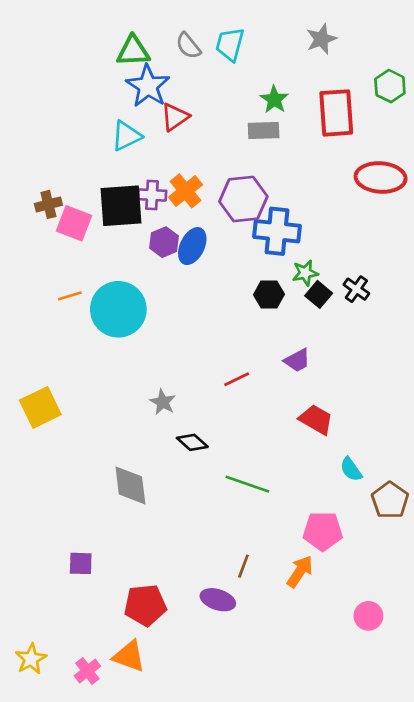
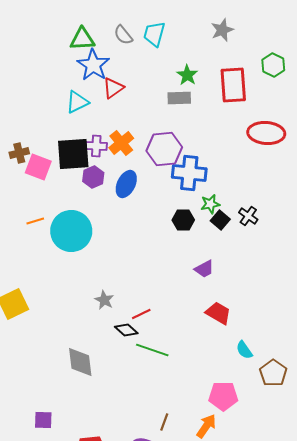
purple hexagon: (164, 242) -> (93, 177), moved
red line: (237, 379) -> (141, 314), moved
green line: (247, 484) -> (152, 350), moved

